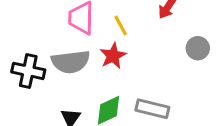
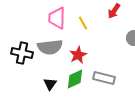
red star: (113, 56) -> (78, 55), moved

